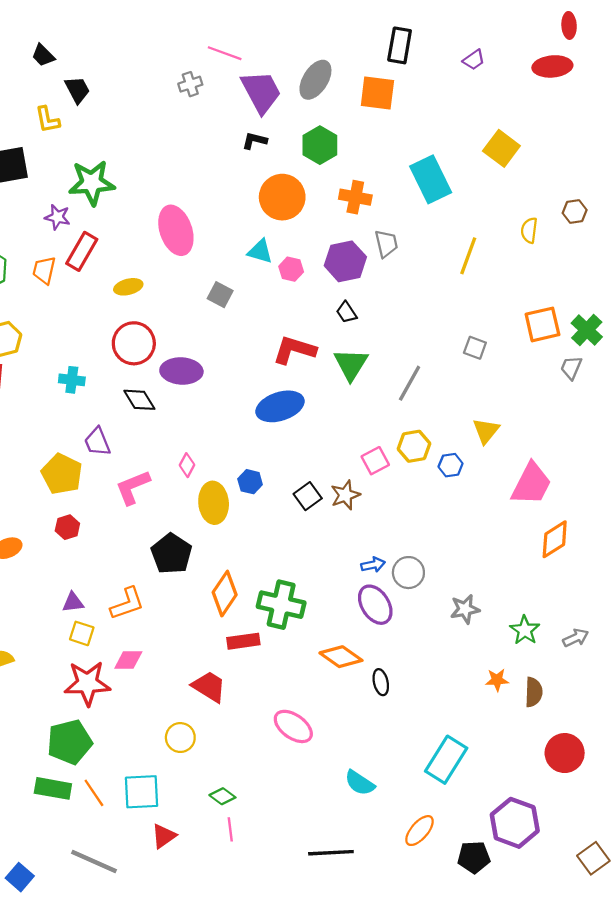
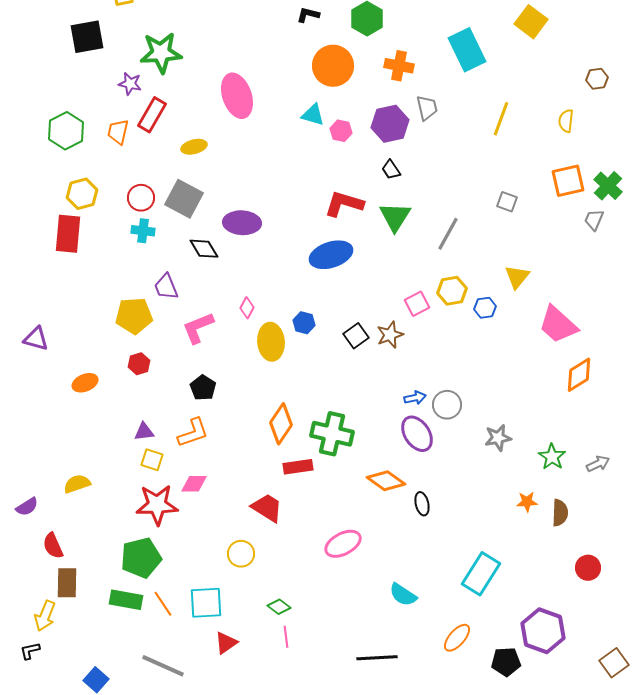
yellow semicircle: (529, 230) -> (566, 121), moved
gray square: (220, 295) -> (184, 199), moved, size x1.6
red circle: (134, 343) -> (141, 198), moved, size x0.7
yellow pentagon: (62, 474) -> (134, 316), turned -30
pink trapezoid: (531, 484) -> (558, 325), turned 105
black pentagon: (171, 554) -> (203, 388), moved, size x0.7
pink ellipse: (293, 726) -> (343, 544), turned -63
red circle: (565, 753) -> (588, 568), size x0.7

